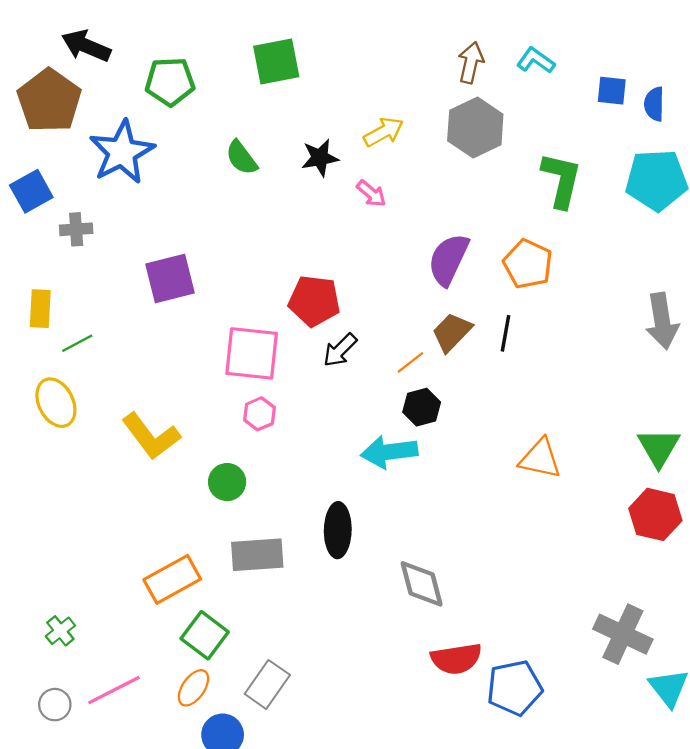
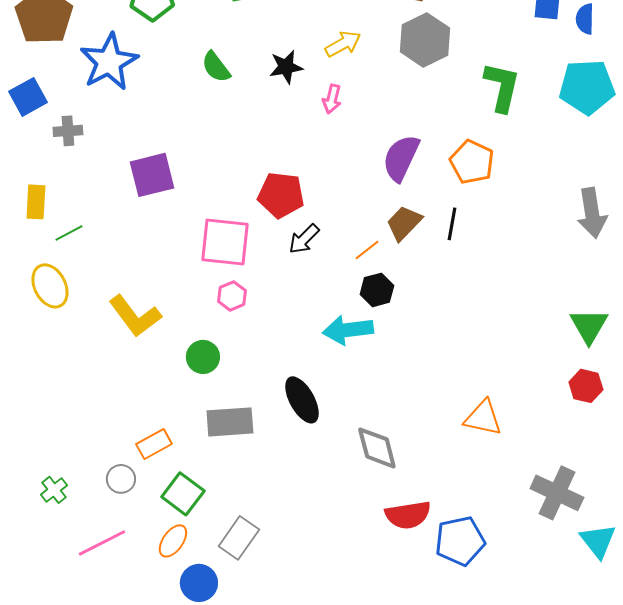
pink arrow: (371, 193) -> (332, 99), turned 64
orange triangle: (540, 459) -> (483, 418), moved
red hexagon: (655, 514) -> (586, 386), size x0.7
black ellipse: (338, 530) -> (302, 400), turned -30
orange rectangle: (172, 579) -> (154, 444), size x0.7
gray circle: (55, 705) -> (121, 479), moved

